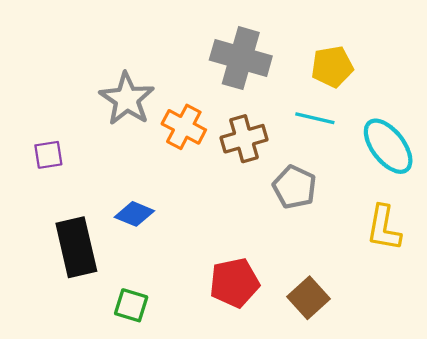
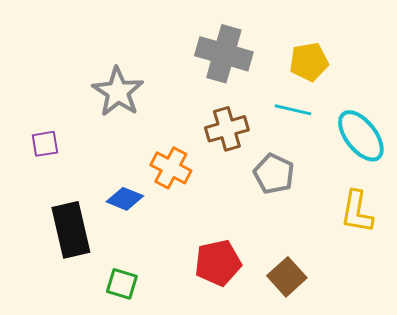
orange cross: (184, 127) -> (171, 168), moved

